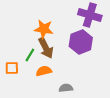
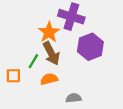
purple cross: (90, 15) -> (71, 17), moved
orange star: (44, 29) -> (49, 32), turned 30

